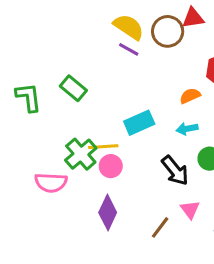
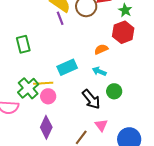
purple line: (129, 49) -> (60, 18), turned 40
green rectangle: (73, 88) -> (23, 44), turned 36
cyan arrow: (187, 129) -> (99, 71), turned 32

